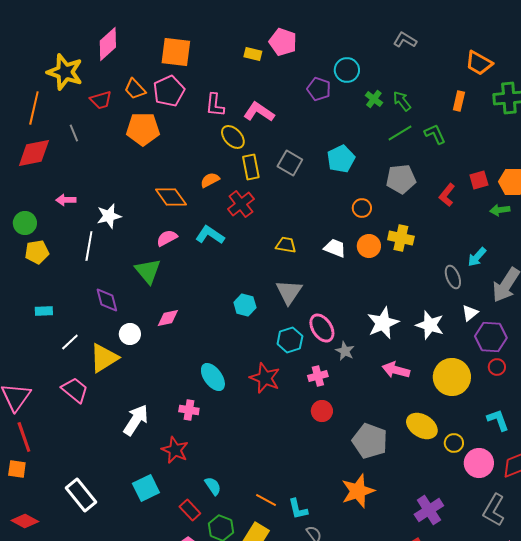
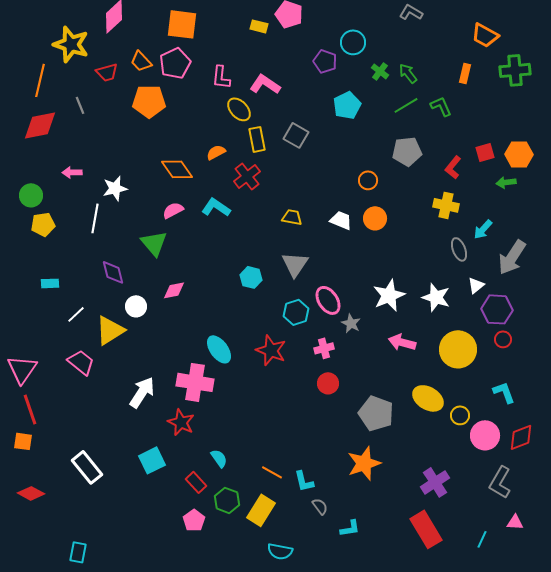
cyan pentagon: (341, 159) -> (347, 105), moved
yellow cross: (401, 238) -> (446, 205), moved
pink cross: (189, 410) -> (195, 382), size x1.8

